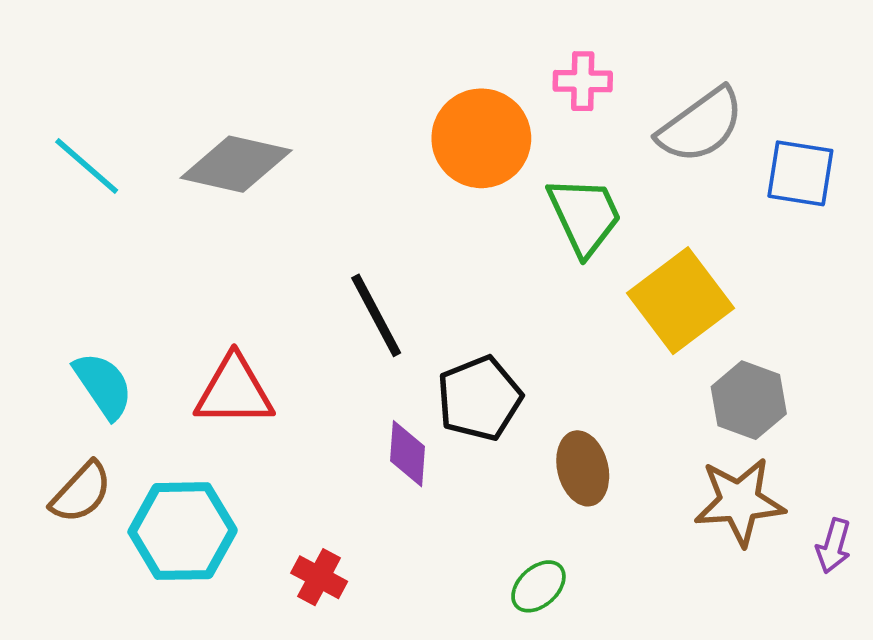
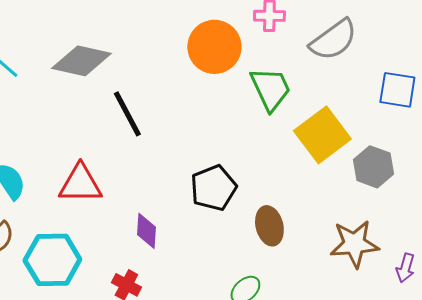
blue square: (800, 173) -> (397, 90), moved
black line: (376, 315) -> (127, 114), moved
gray hexagon: (749, 400) -> (373, 167), moved
purple diamond: (408, 454) -> (146, 231), moved

